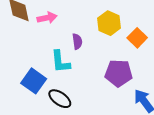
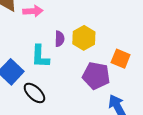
yellow hexagon: (109, 23) -> (84, 38), moved
orange square: (137, 38) -> (121, 59), moved, turned -30

